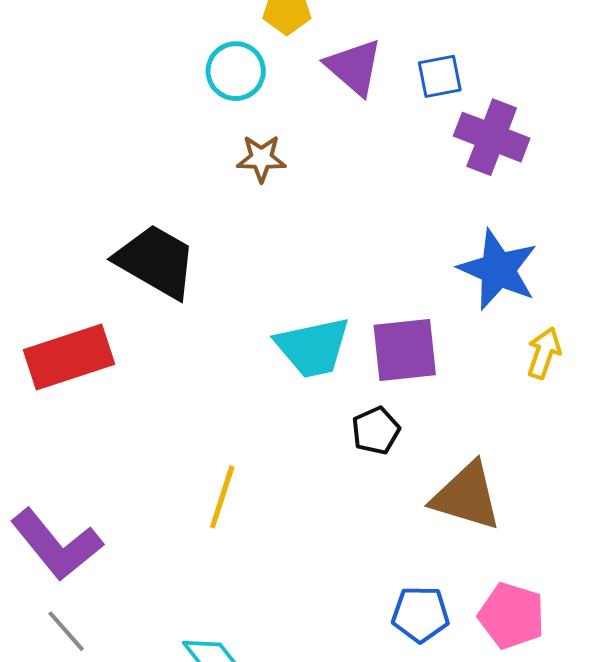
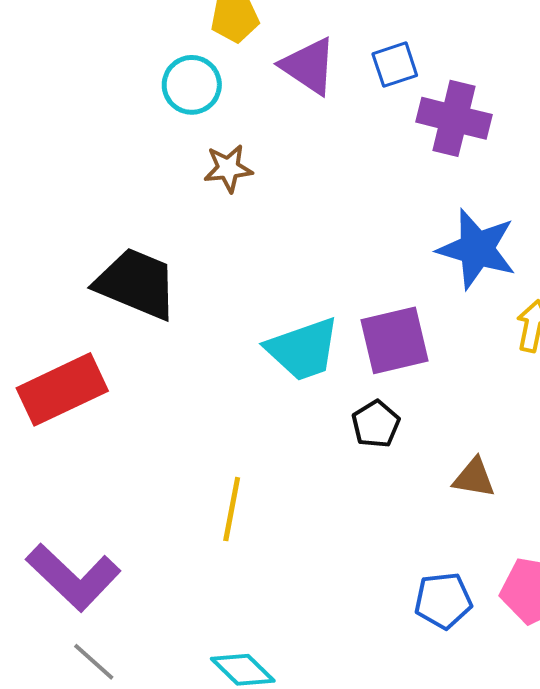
brown triangle: (466, 496) -> (474, 478), size x0.6

